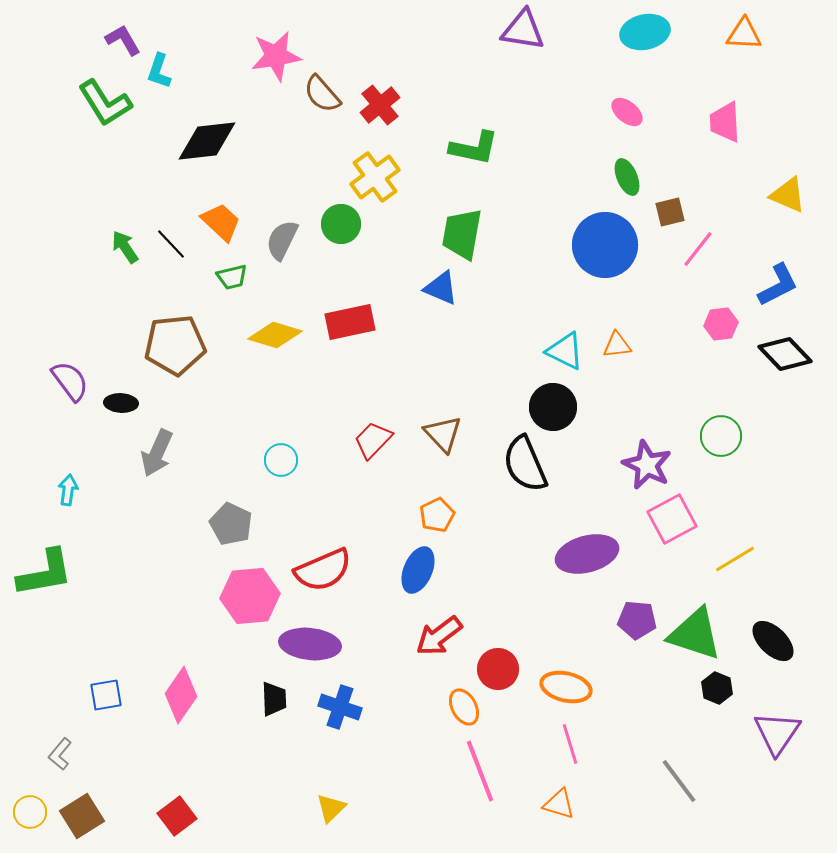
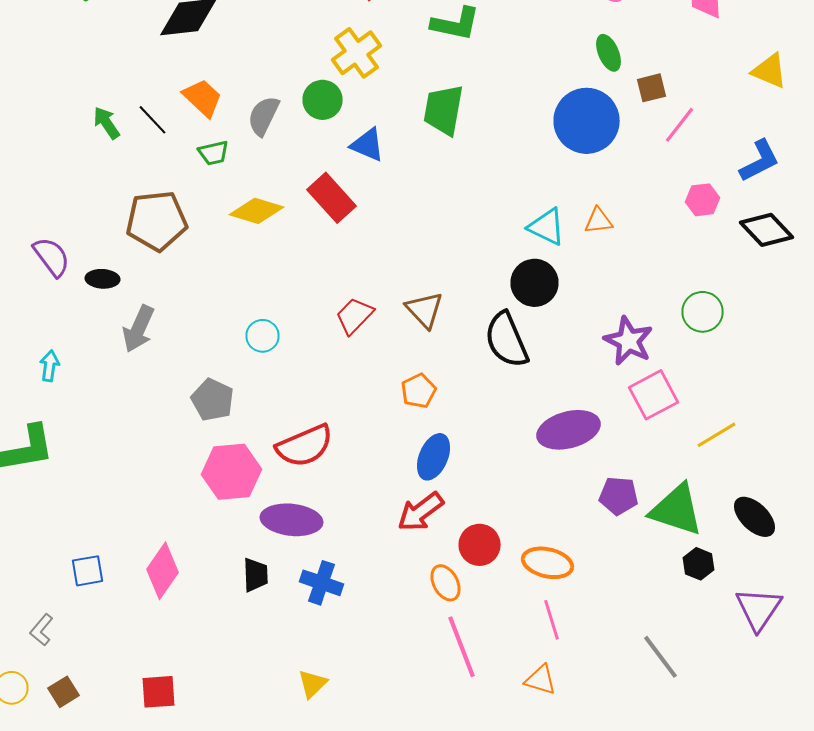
blue triangle: (441, 288) -> (368, 145), moved
red rectangle: (350, 322) -> (332, 198), turned 60
blue ellipse: (418, 570) -> (434, 457), moved
brown square: (82, 816) -> (64, 692), size x0.7
red square: (177, 816) -> (158, 692), turned 33

